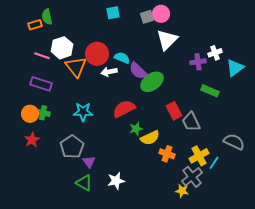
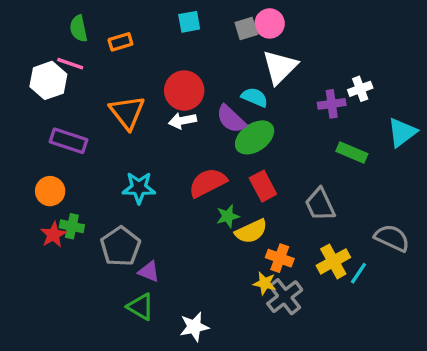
orange rectangle: (35, 25) -> (120, 42), moved
white hexagon: (62, 48) -> (48, 80), moved
red circle: (97, 54) -> (184, 91), moved
pink line: (42, 56) -> (70, 64), moved
cyan semicircle: (122, 58) -> (255, 97), moved
cyan triangle: (235, 68) -> (402, 132), moved
red rectangle: (174, 111) -> (263, 186), moved
green cross: (43, 113) -> (72, 226), moved
purple triangle: (89, 162) -> (149, 272), turned -32
gray cross: (192, 177) -> (285, 297), moved
white star: (116, 181) -> (194, 327), moved
yellow star: (182, 191) -> (265, 283), moved

